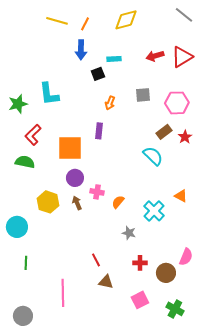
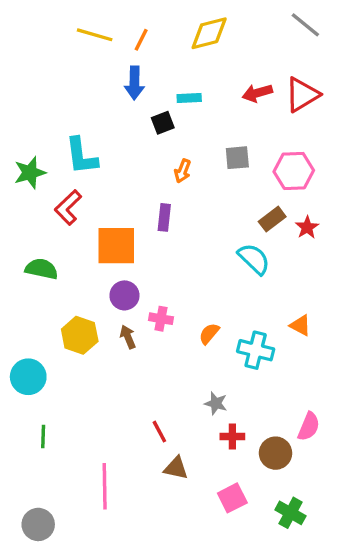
red L-shape: (33, 135) -> (68, 207), moved
orange semicircle: (118, 202) -> (209, 334), moved
cyan cross: (154, 211) -> (256, 350), turned -30
gray star: (129, 233) -> (216, 403), moved

